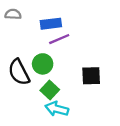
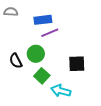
black semicircle: (19, 72) -> (16, 61), size x0.7
cyan arrow: (57, 109) -> (61, 91), moved

